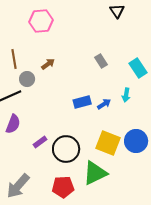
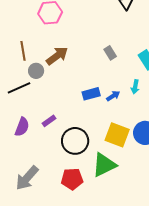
brown arrow: (48, 64) -> (57, 56), size x1.6
purple semicircle: (13, 124) -> (22, 127), moved
purple rectangle: (40, 142) -> (49, 121), moved

